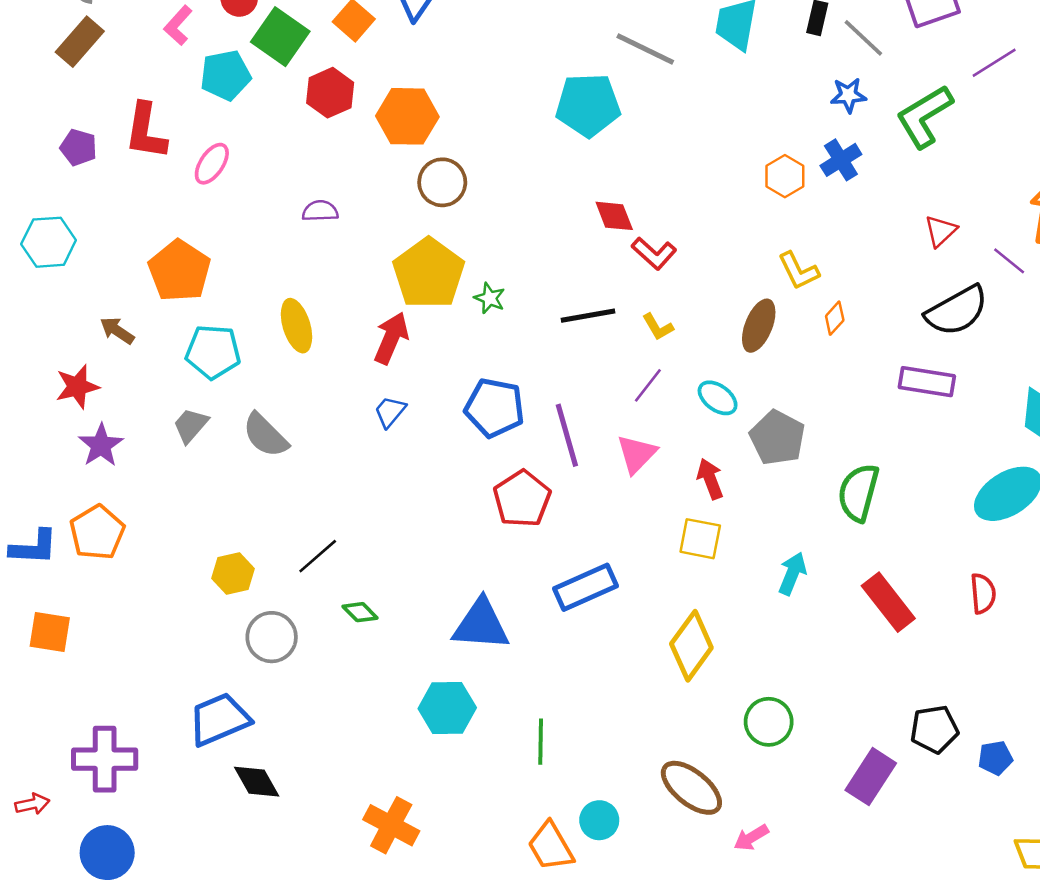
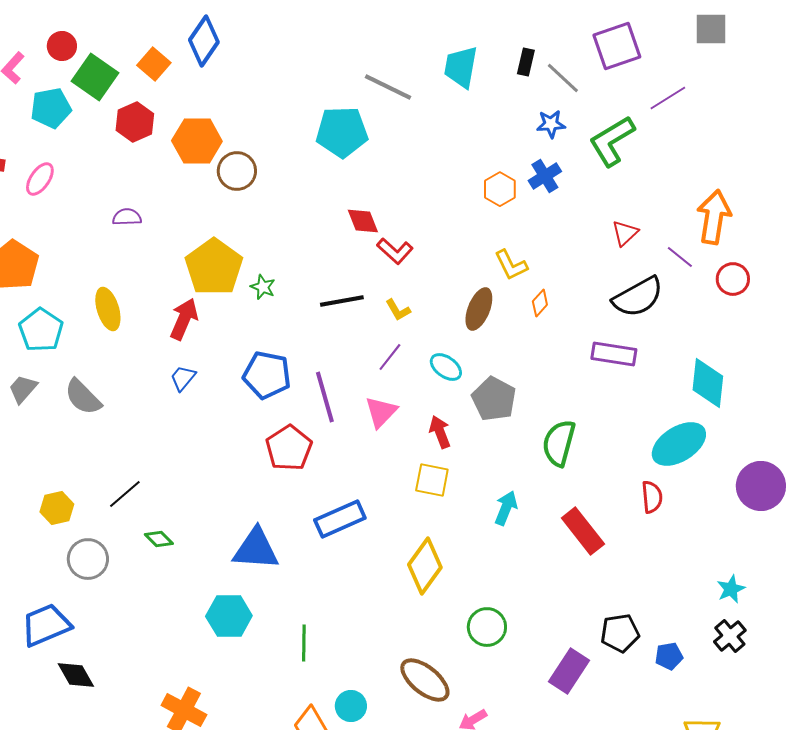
brown circle: (442, 182) -> (237, 171), moved
cyan pentagon: (213, 352) -> (41, 330), turned 30
red semicircle: (983, 593) -> (652, 497), moved

